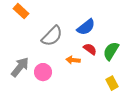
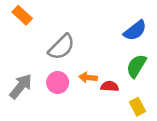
blue semicircle: (86, 27) -> (135, 30), moved
red semicircle: (90, 49) -> (110, 86), moved, turned -32
pink circle: (43, 72) -> (58, 83), moved

